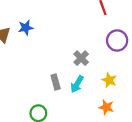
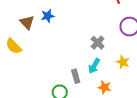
gray rectangle: (56, 82) -> (76, 76), moved
orange star: (106, 107) -> (105, 87), moved

